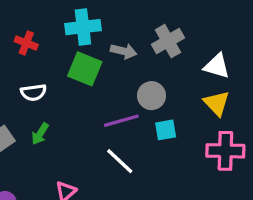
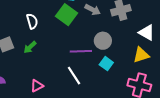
white semicircle: (33, 92) -> (32, 21), turned -112
yellow triangle: (217, 103) -> (141, 55), turned 42
cyan square: (166, 130) -> (106, 64), turned 32

